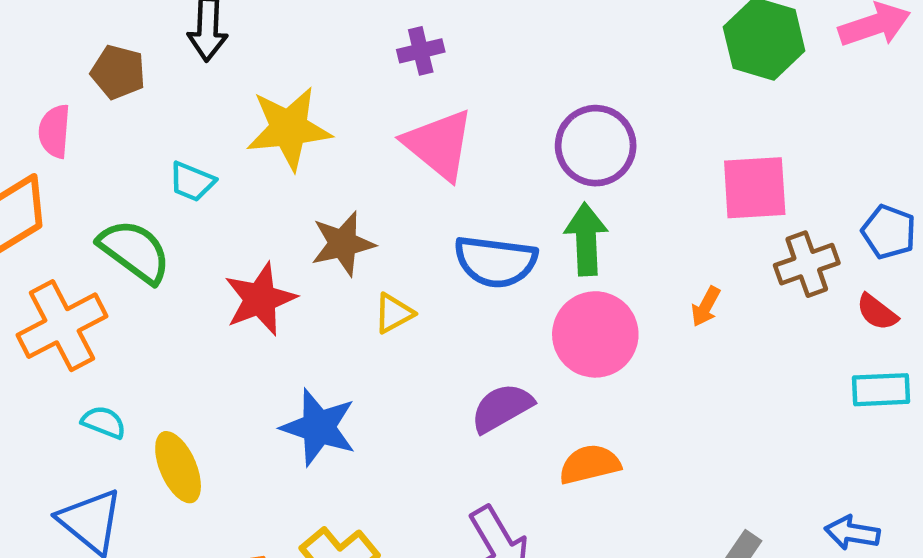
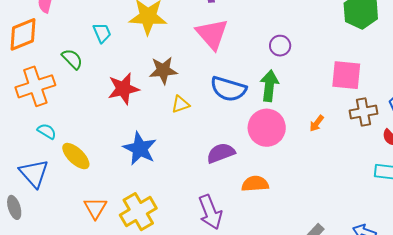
purple circle: (596, 146) -> (280, 46), size x0.6
cyan trapezoid: (192, 182) -> (102, 33), turned -145
green semicircle: (135, 251) -> (72, 59), size x0.7
yellow ellipse: (178, 467) -> (76, 156), turned -32

